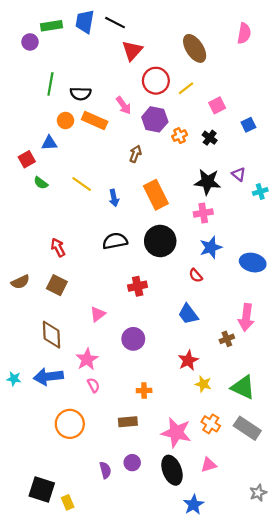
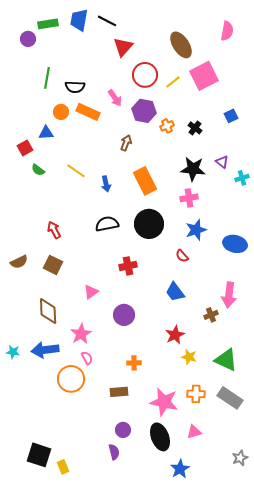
pink square: (217, 105) -> (204, 76), moved, size x1.8
orange circle: (70, 424) -> (71, 379), moved
orange cross: (211, 424) -> (196, 394), turned -30
purple semicircle: (105, 470) -> (114, 452), moved

